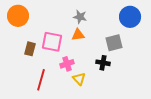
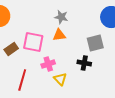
brown rectangle: (30, 49) -> (11, 49), turned 40

